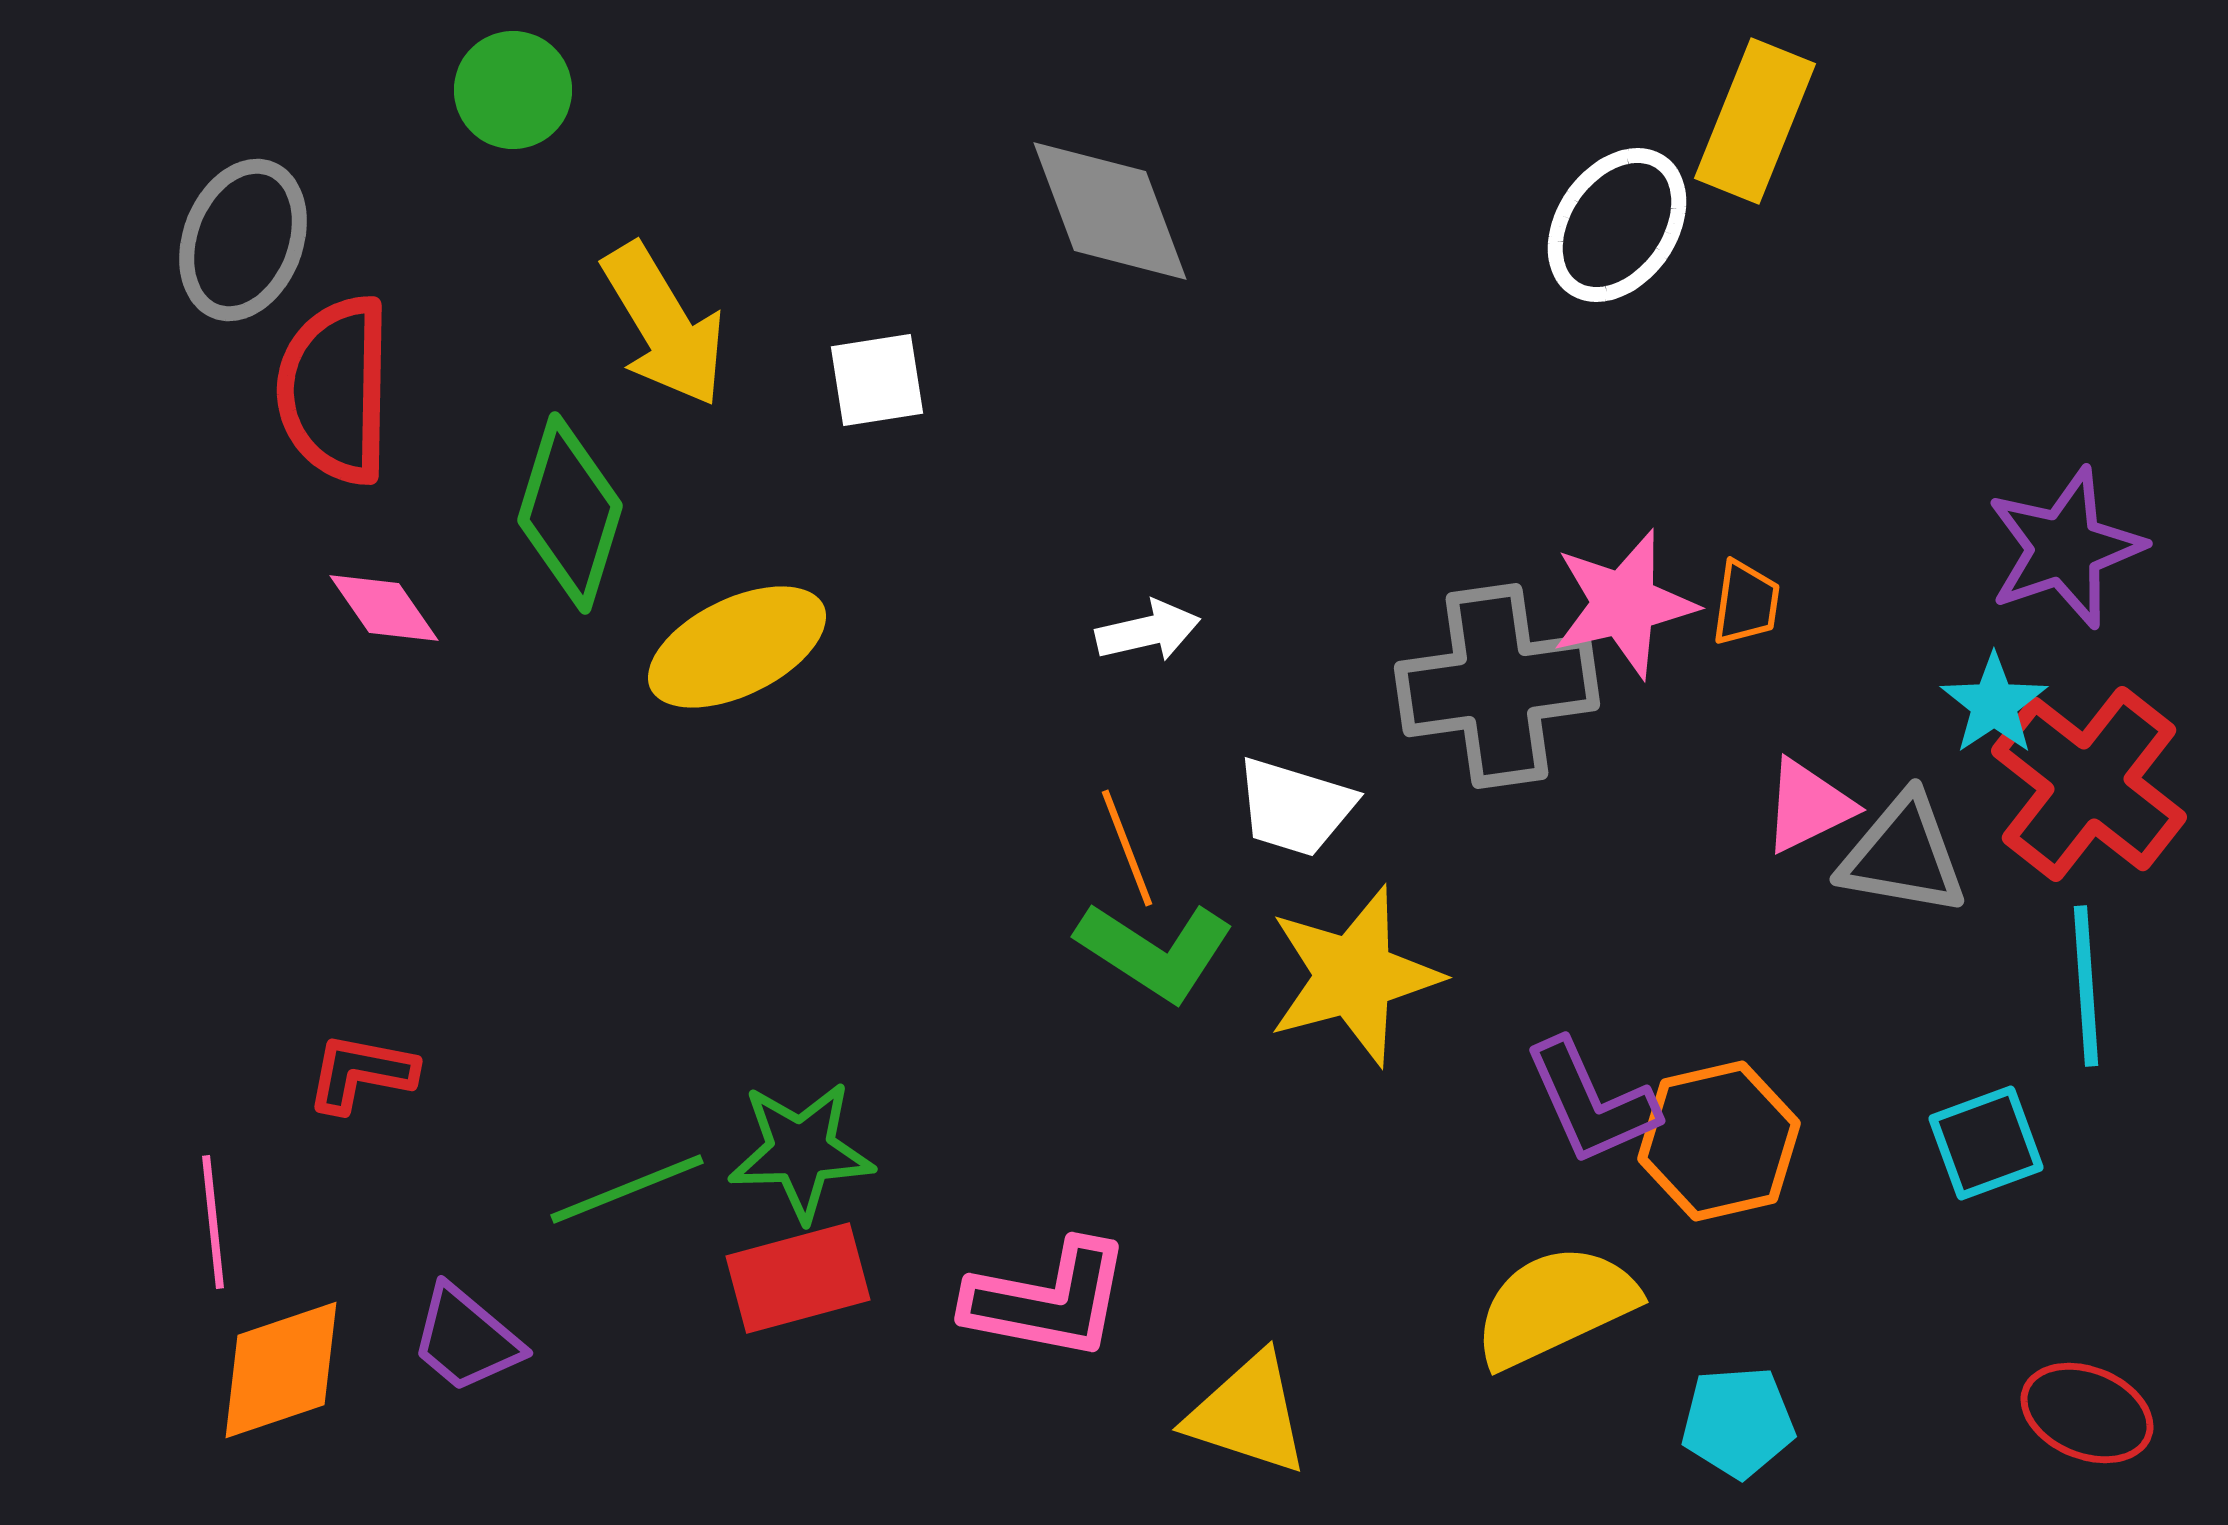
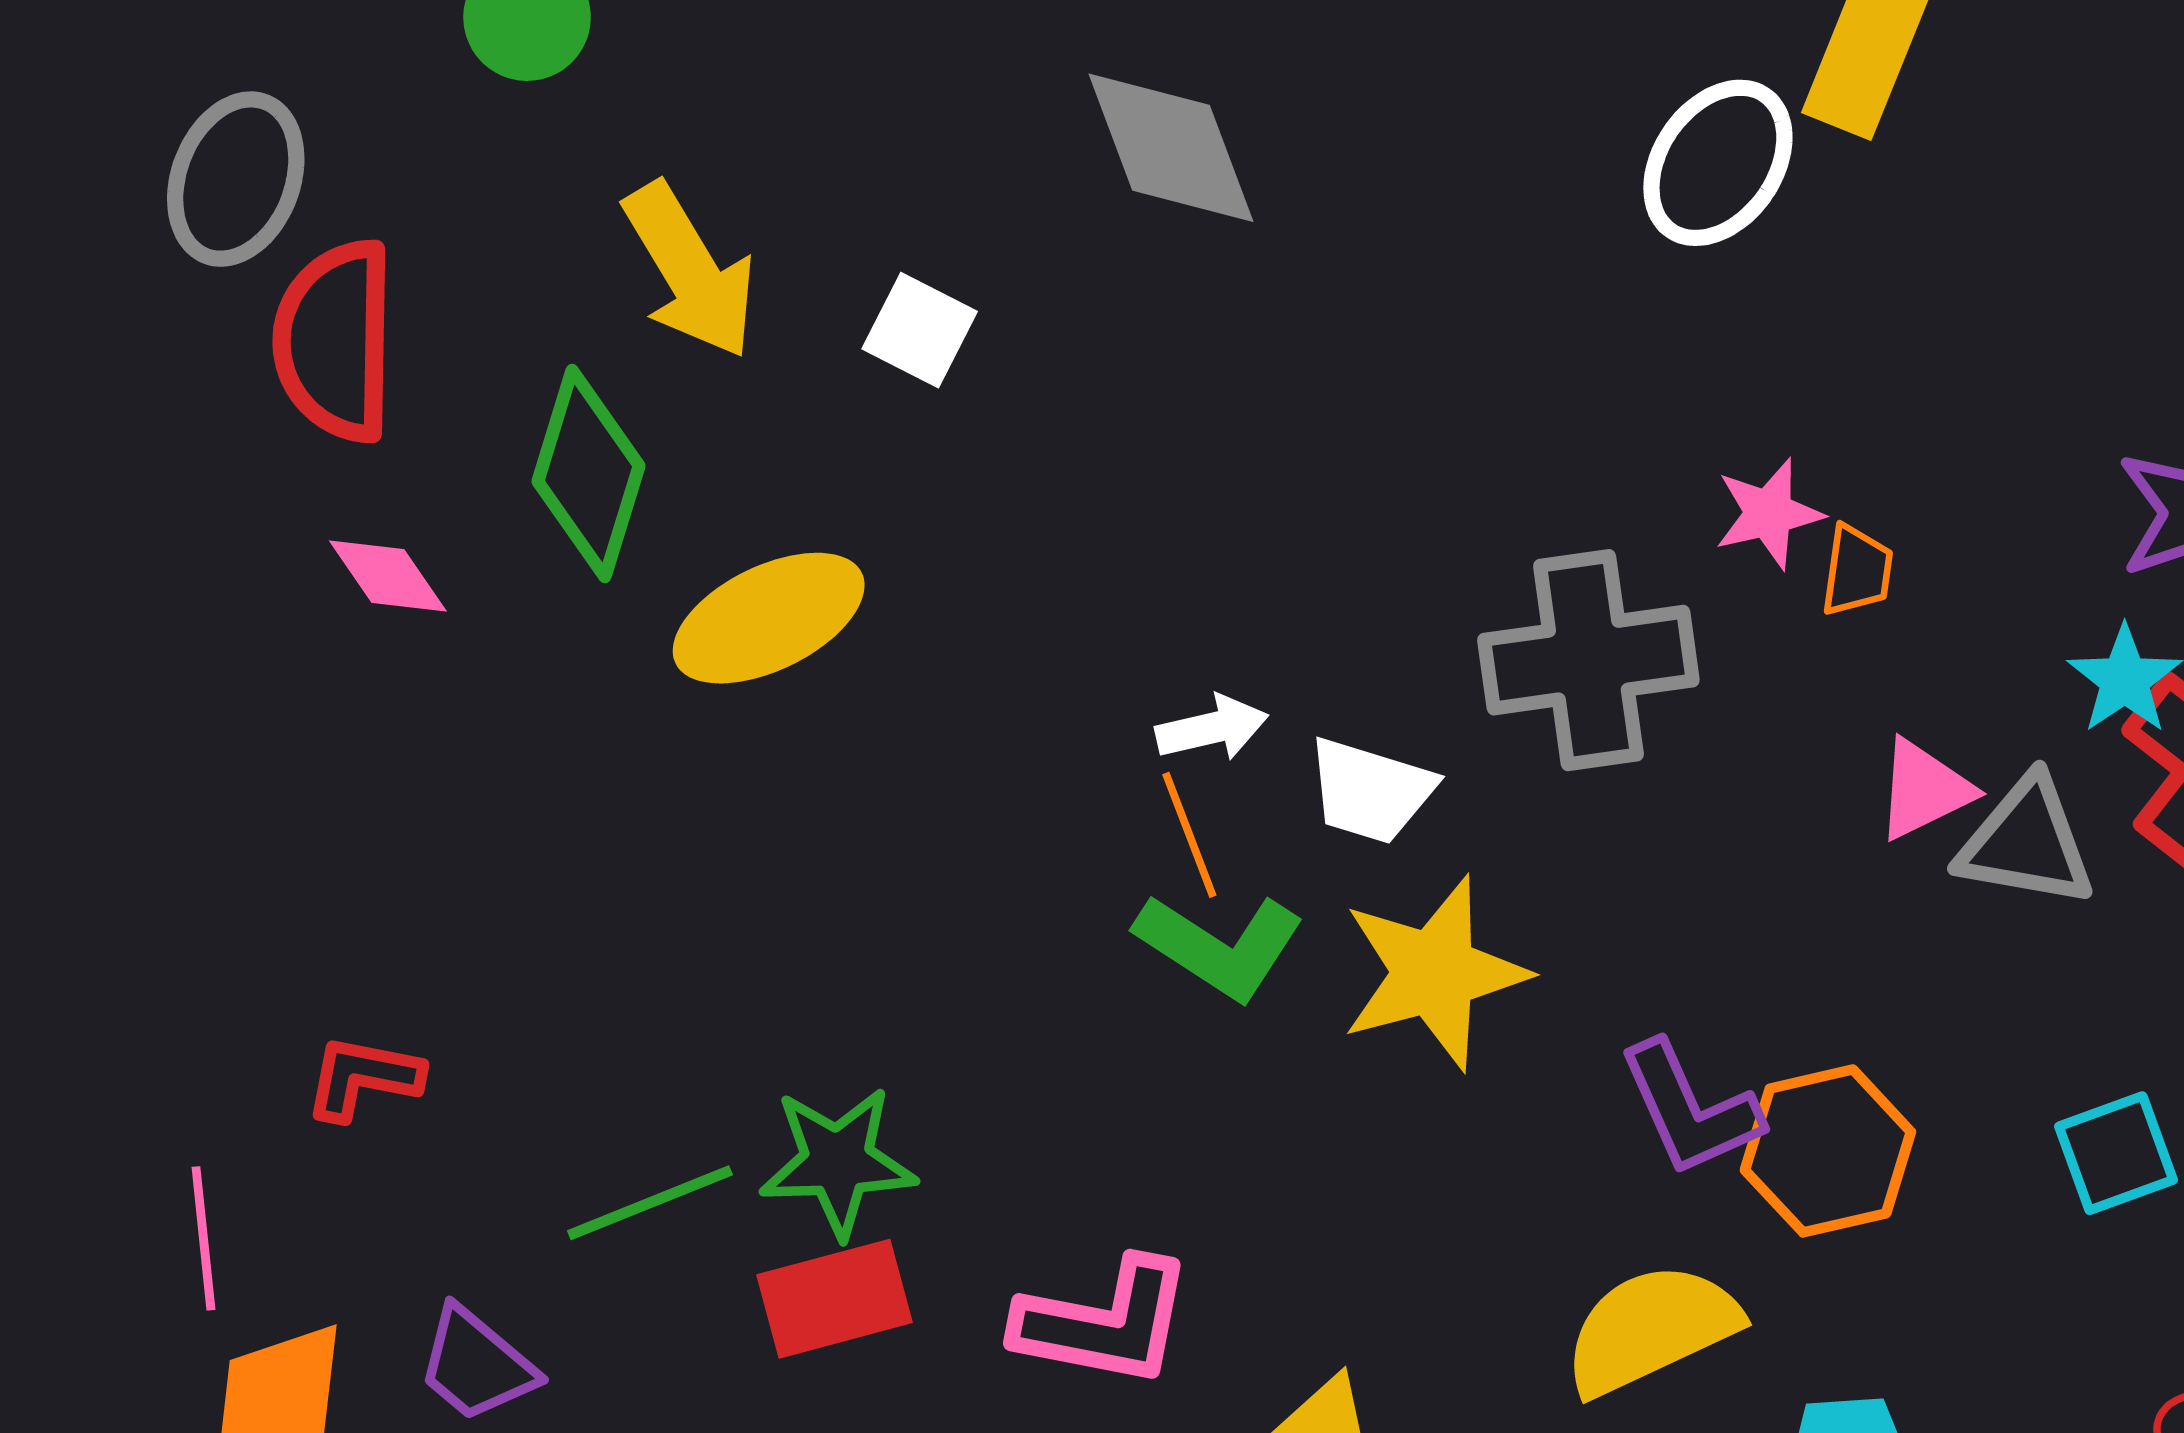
white square: (877, 380) -> (920, 330), turned 36
pink star: (1624, 604) -> (1769, 513), moved, size x0.7
white arrow: (1148, 631) -> (1212, 728), moved

